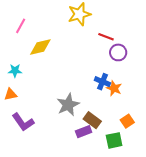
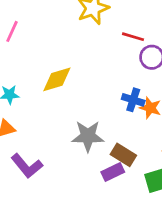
yellow diamond: (40, 47) -> (57, 79), moved
gray star: (68, 105) -> (88, 136), turned 30

